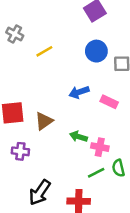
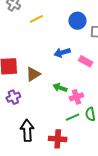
pink cross: (100, 147) -> (76, 97), turned -32
purple cross: (20, 151) -> (13, 97), turned -32
black arrow: (40, 192) -> (27, 130), turned 140

